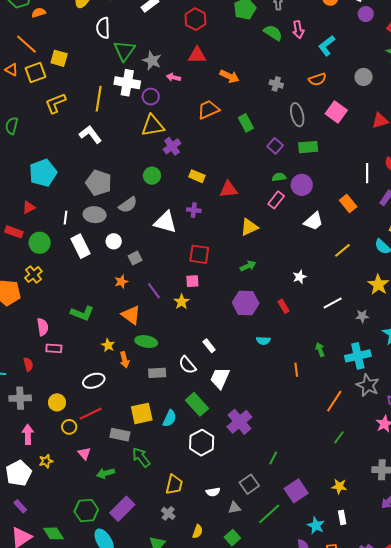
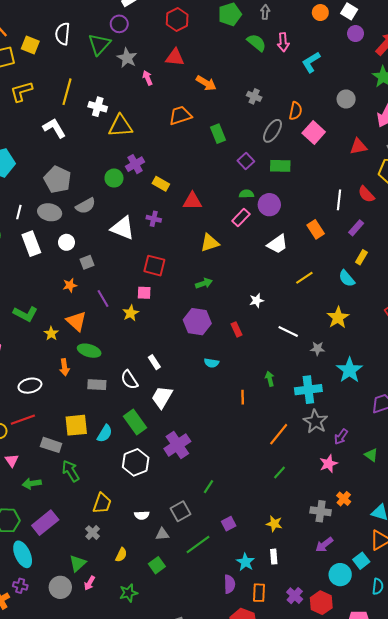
white semicircle: (103, 28) -> (63, 34), moved
pink arrow: (173, 77) -> (148, 78), turned 48
orange semicircle: (317, 79) -> (296, 111), moved, turned -66
white cross: (127, 83) -> (98, 107), moved, size x0.7
purple circle: (151, 97) -> (119, 24), moved
gray ellipse: (297, 115) -> (273, 131), turned 40
purple cross: (172, 146) -> (135, 164), moved
white line: (333, 303) -> (288, 332), turned 48
yellow star: (108, 345) -> (51, 333), moved
purple square: (296, 491) -> (229, 524), size x0.6

